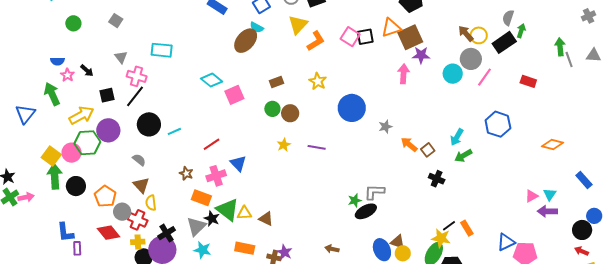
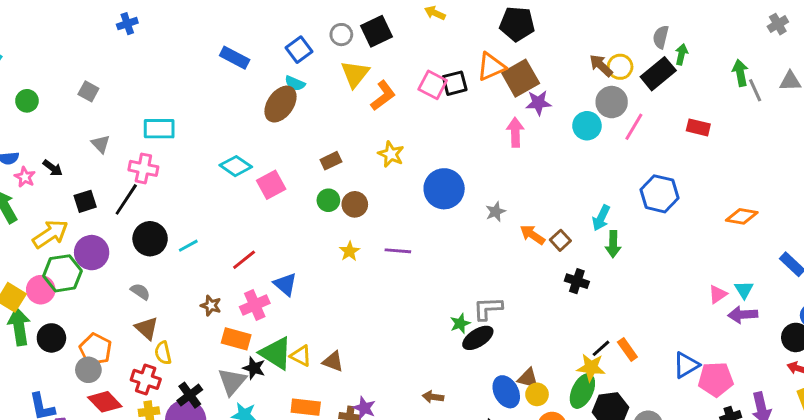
pink cross: (137, 76) -> (143, 168), moved
green arrow: (463, 156) -> (613, 244), turned -54
gray circle: (122, 212) -> (88, 370), moved
yellow triangle: (244, 213) -> (301, 356), turned 35

